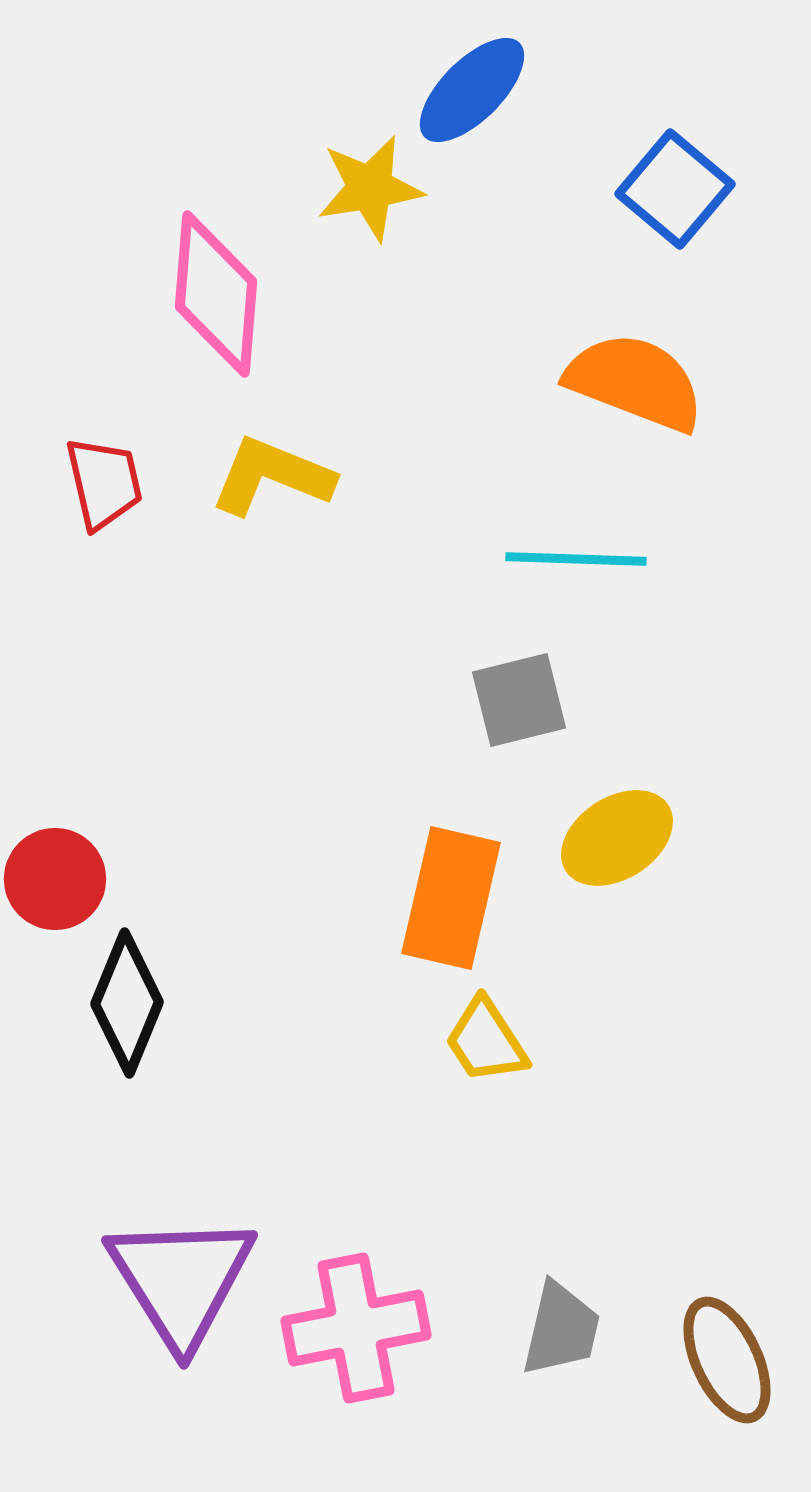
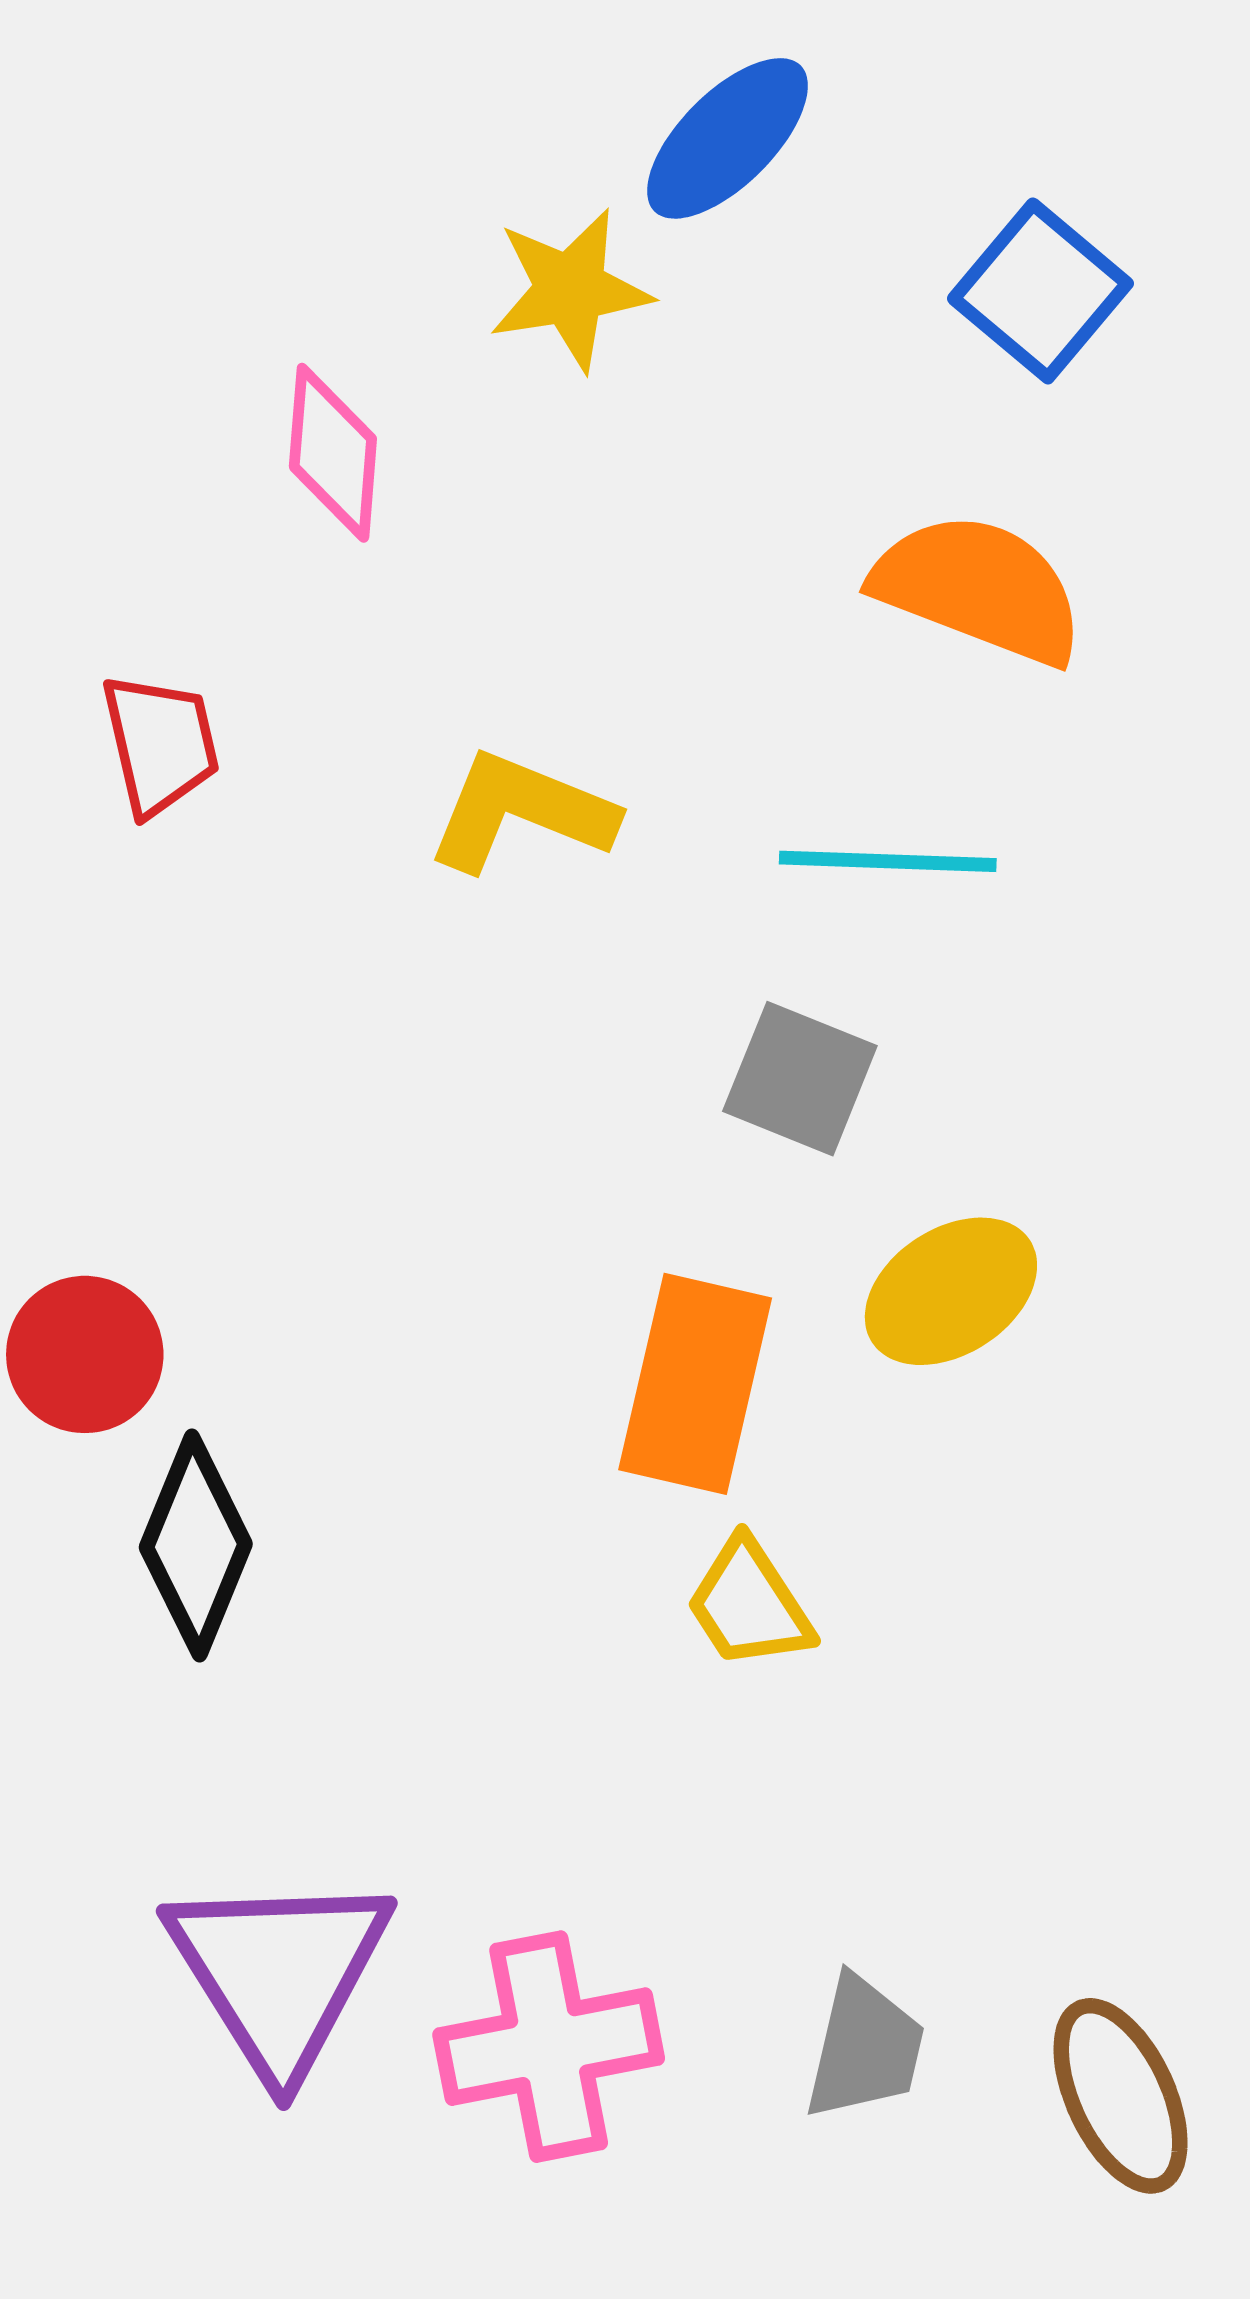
pink diamond: (216, 294) -> (333, 453), size x0.7
yellow L-shape: (272, 476) -> (521, 812), moved
gray square: (519, 700) -> (800, 1079), turned 36

